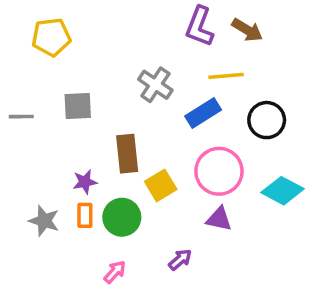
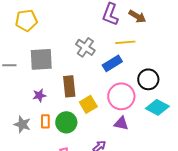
gray square: (78, 106) -> (41, 59), size x1.4
black circle: (267, 120) -> (148, 79), moved
purple star: (85, 182) -> (39, 95), moved

